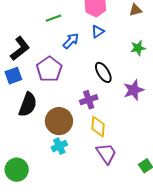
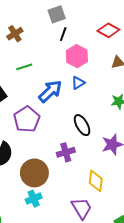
green line: (54, 18) -> (24, 67), moved
blue arrow: (71, 41) -> (50, 91), size x1.4
yellow diamond: (98, 127) -> (96, 181), moved

